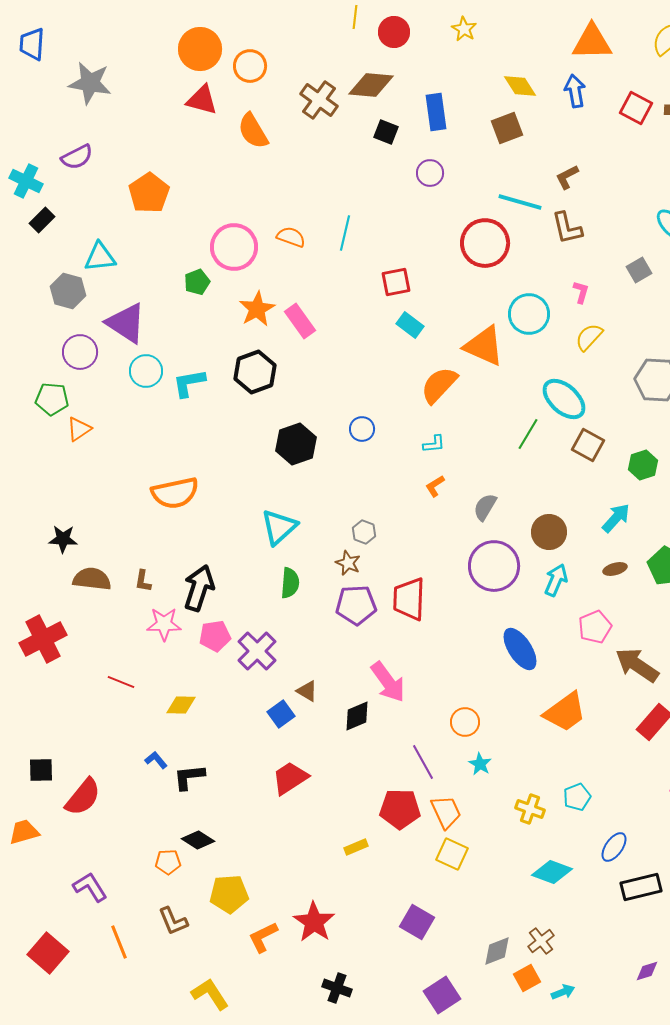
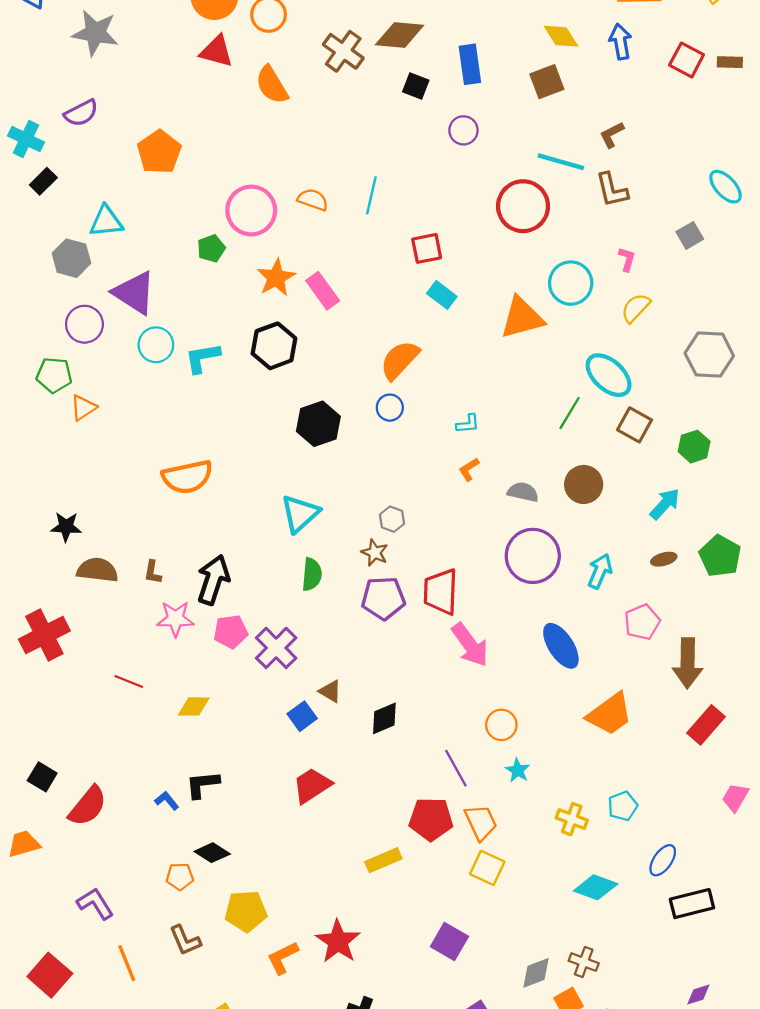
orange triangle: (484, 346) -> (522, 318), turned -39
orange semicircle: (439, 385) -> (400, 360), moved
gray semicircle: (485, 507) -> (523, 492), turned 72
brown circle: (549, 532) -> (584, 484), moved
brown arrow: (637, 665) -> (688, 663), turned -123
pink arrow: (388, 682) -> (470, 645), moved
blue L-shape: (156, 760) -> (167, 801), moved
black square: (41, 770) -> (42, 777), turned 32
yellow rectangle: (356, 847) -> (383, 860), size x1.4
brown cross: (541, 941) -> (584, 962), turned -32

